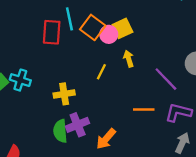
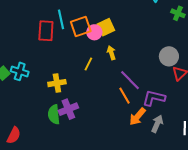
orange square: (93, 27) -> (81, 27), turned 35
purple line: (166, 79) -> (130, 80), moved
orange line: (144, 110) -> (124, 96), turned 60
orange arrow: (106, 139) -> (137, 117), moved

